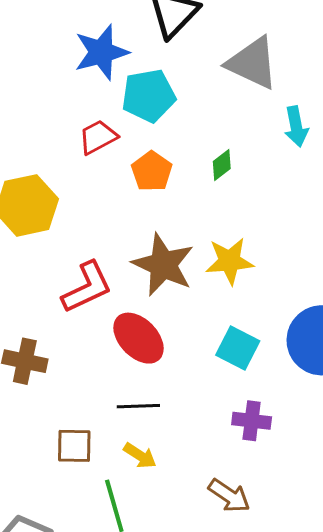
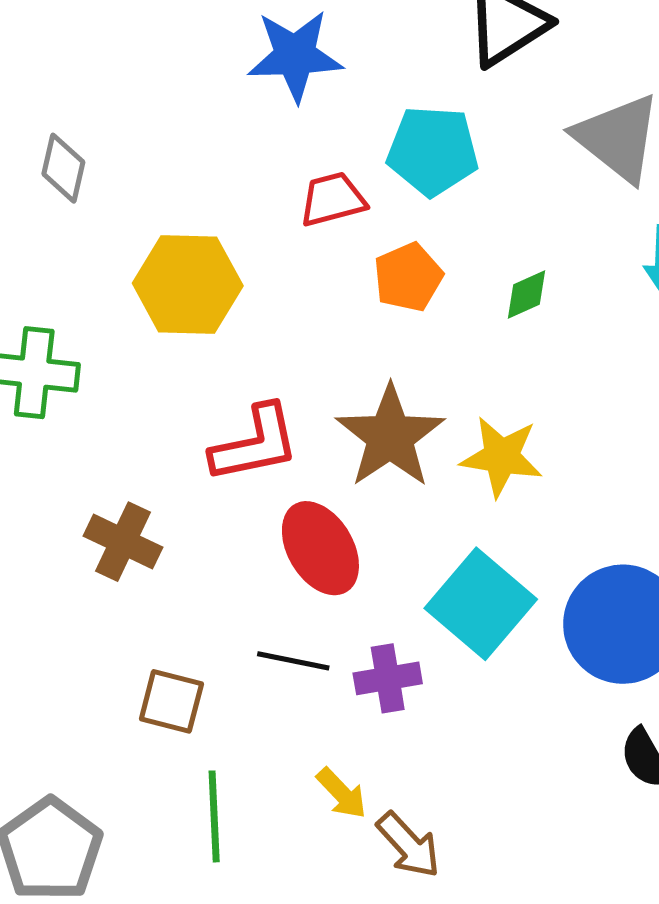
blue star: (101, 52) -> (295, 56), moved
cyan square: (238, 348) -> (481, 604), size x1.4
purple cross: (252, 421) -> (388, 678), moved, turned -30
yellow arrow: (140, 456) -> (342, 793), moved

